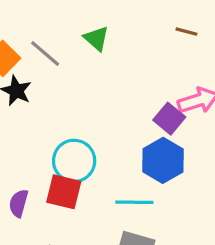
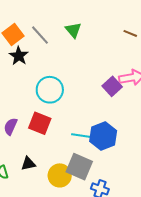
blue hexagon: (163, 160) -> (103, 136), moved
cyan circle: (74, 161) -> (50, 90), moved

